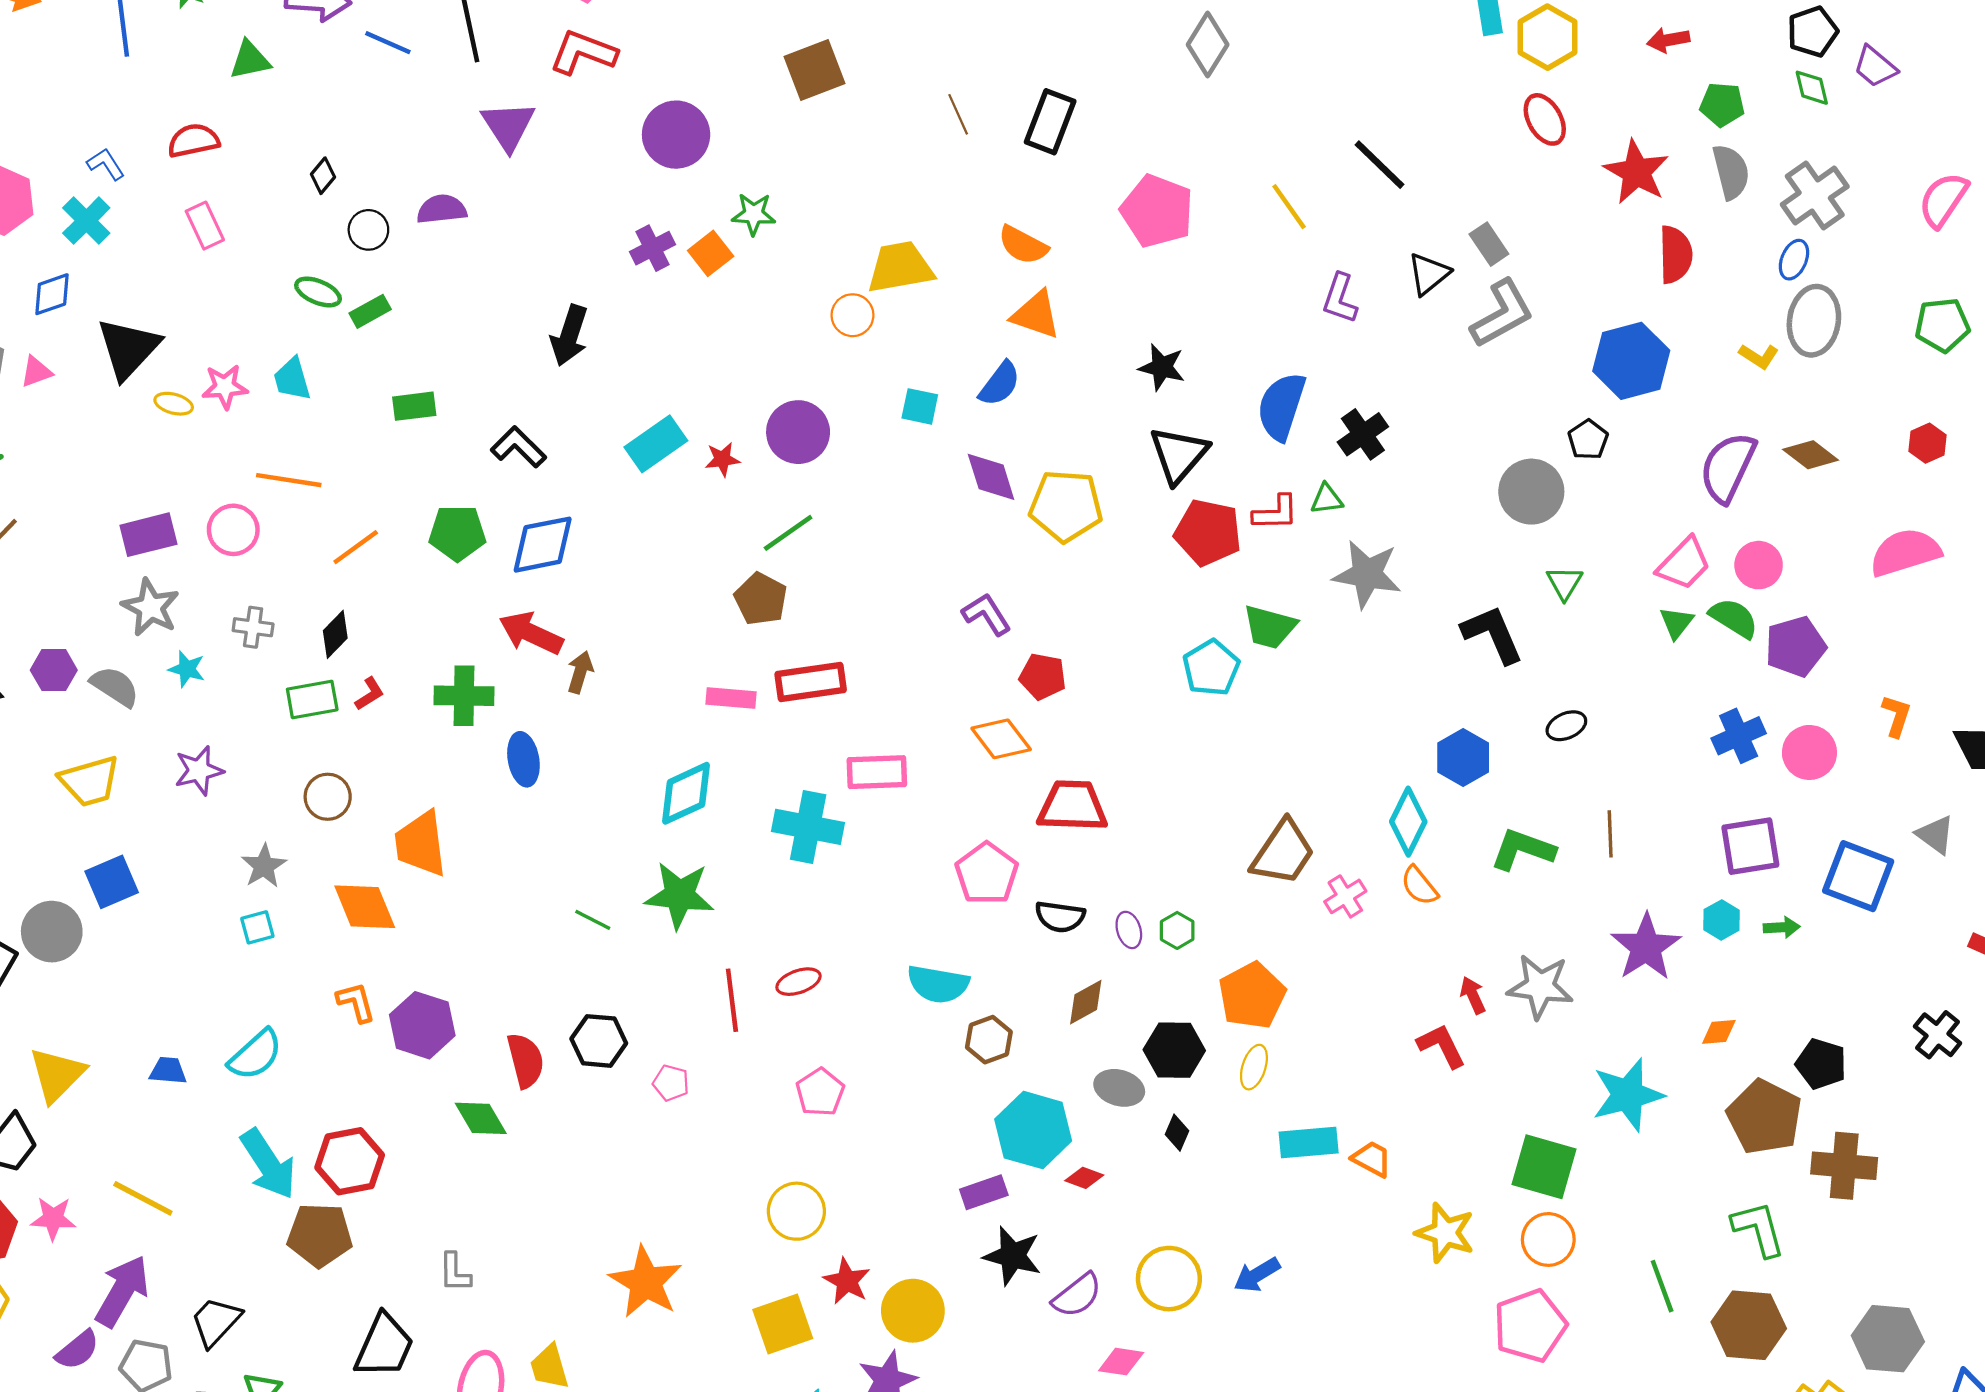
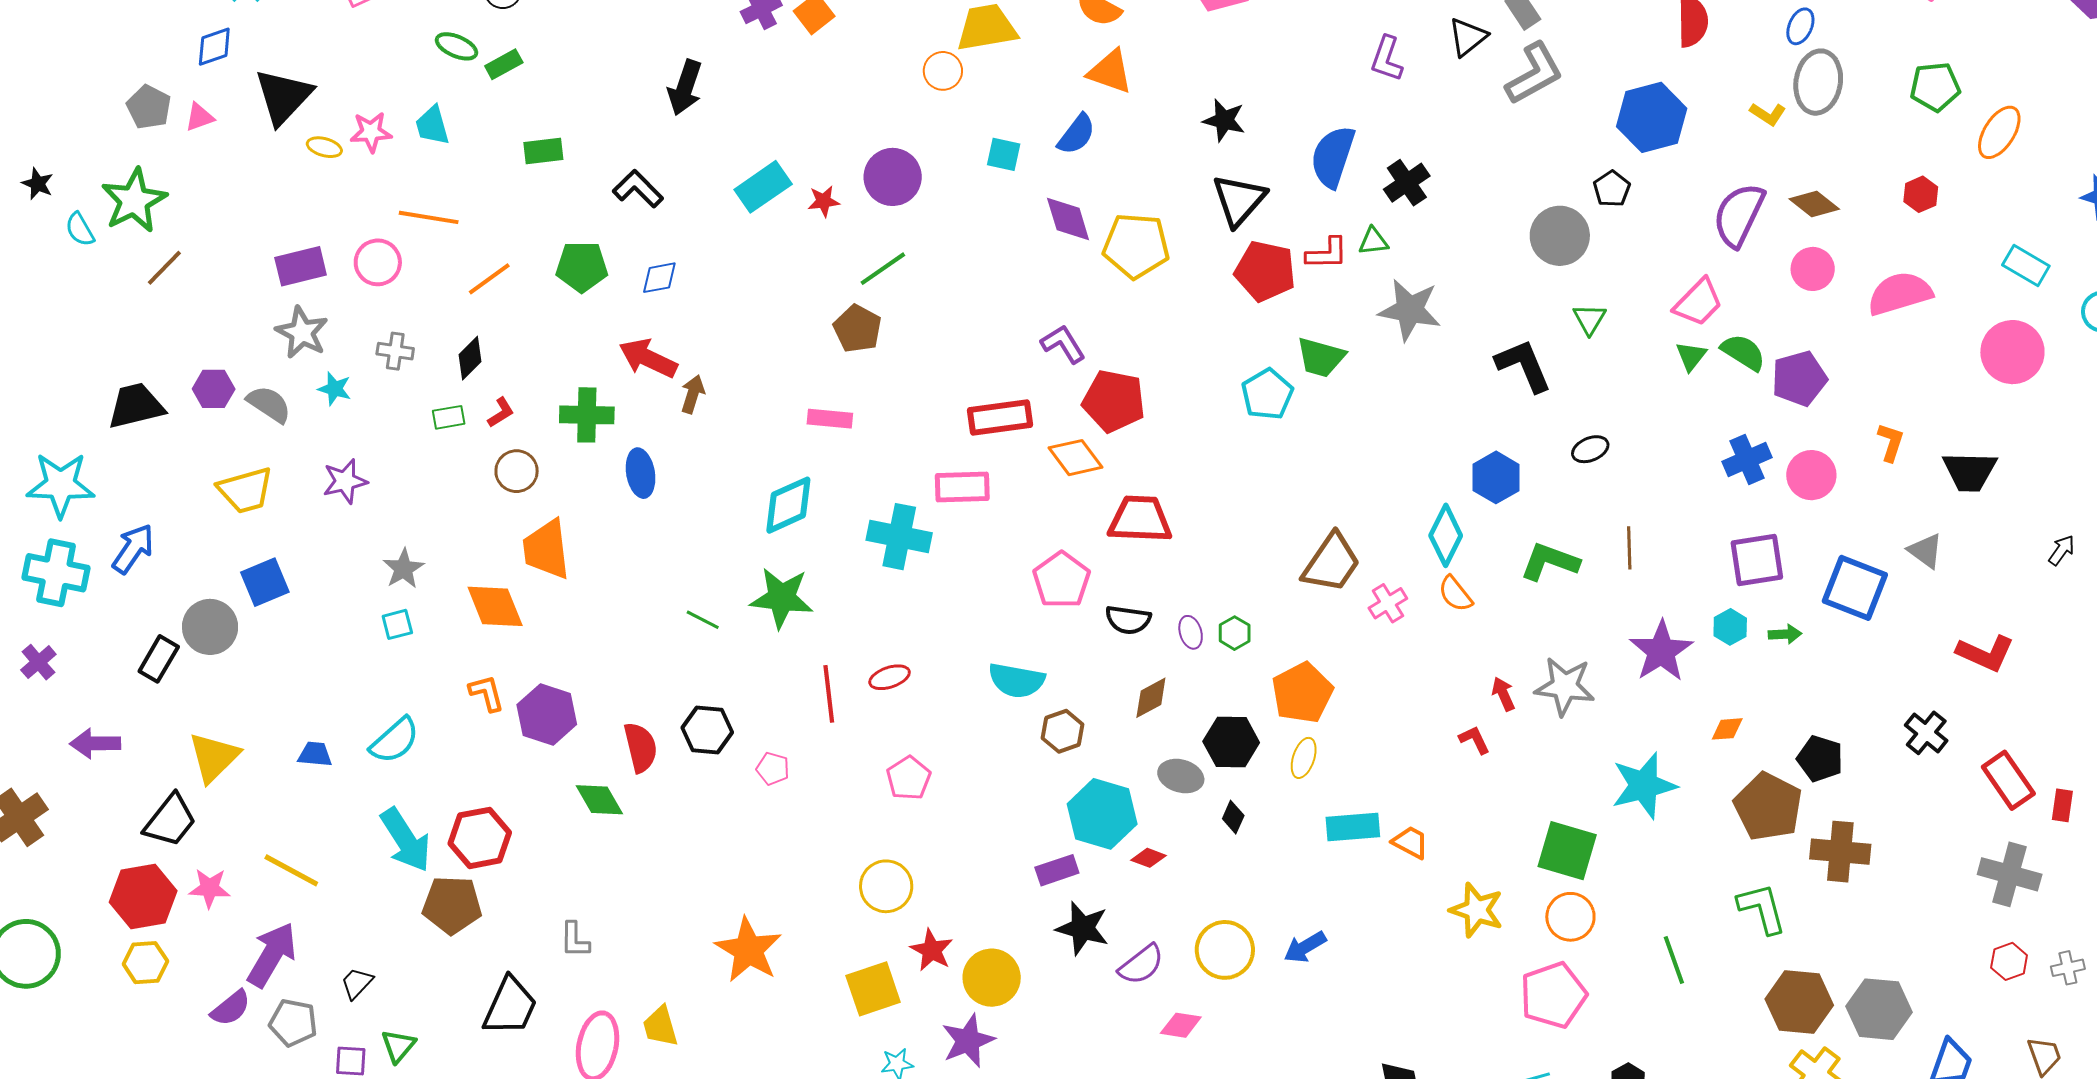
blue diamond: (543, 545) -> (659, 278), size x0.6
pink circle: (1759, 565) -> (1813, 269), moved
red pentagon: (1043, 676) -> (1114, 401), size x1.5
red rectangle: (811, 682) -> (1000, 417), moved
green rectangle: (312, 700) -> (449, 417), size x0.7
brown circle: (328, 797) -> (517, 471), moved
red L-shape: (1441, 1046) -> (1474, 740), size x0.7
black trapezoid: (216, 1322) -> (357, 983), size x0.7
brown hexagon: (1749, 1325) -> (1799, 1002), moved

